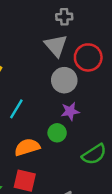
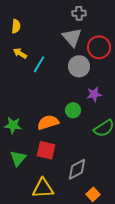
cyan line: (16, 109) -> (39, 64), moved
purple star: (70, 111) -> (94, 94), moved

